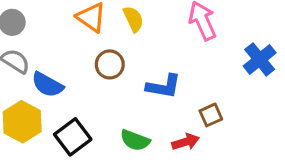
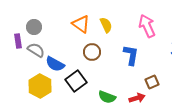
blue L-shape: (164, 86) -> (131, 55), moved, turned -90
black square: (73, 137) -> (76, 81), moved

